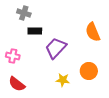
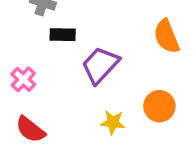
pink cross: (13, 56) -> (23, 79), turned 32

